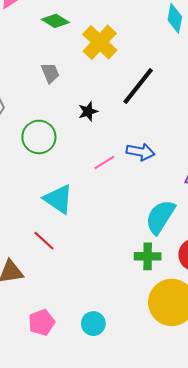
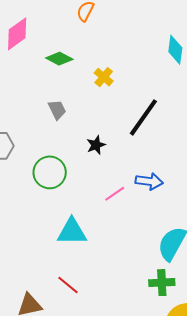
yellow cross: (100, 42) -> (104, 77), size x0.6
cyan triangle: (58, 199) -> (72, 232), turned -32
red line: (44, 241) -> (68, 285), moved

